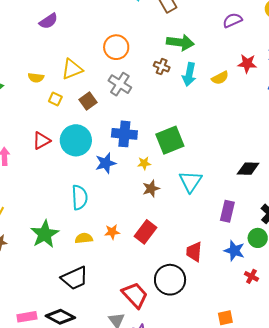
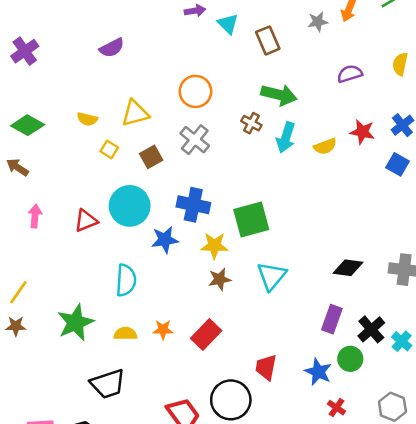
red triangle: (41, 141) -> (86, 221), moved
yellow star: (144, 163) -> (214, 246), size x1.5
purple rectangle: (227, 211) -> (332, 319), moved

